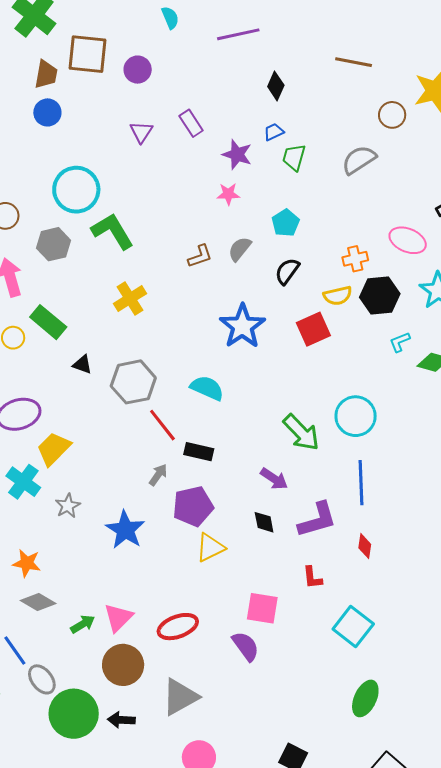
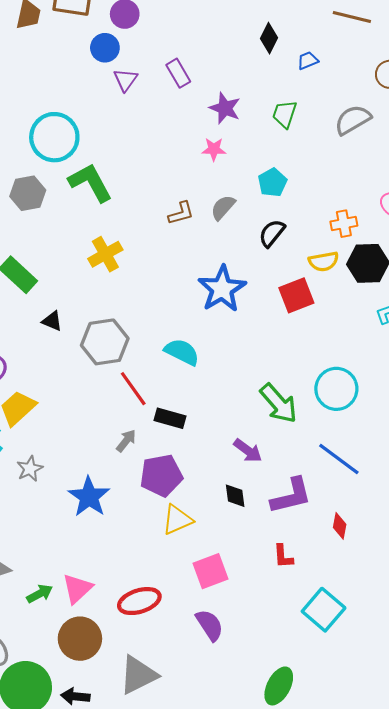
blue circle: (47, 112) -> (105, 48), moved
blue trapezoid: (274, 132) -> (308, 61), moved
blue line: (361, 483) -> (339, 459), turned -54
pink square: (262, 608) -> (211, 571), moved, turned -32
green ellipse: (365, 698) -> (279, 686), moved

